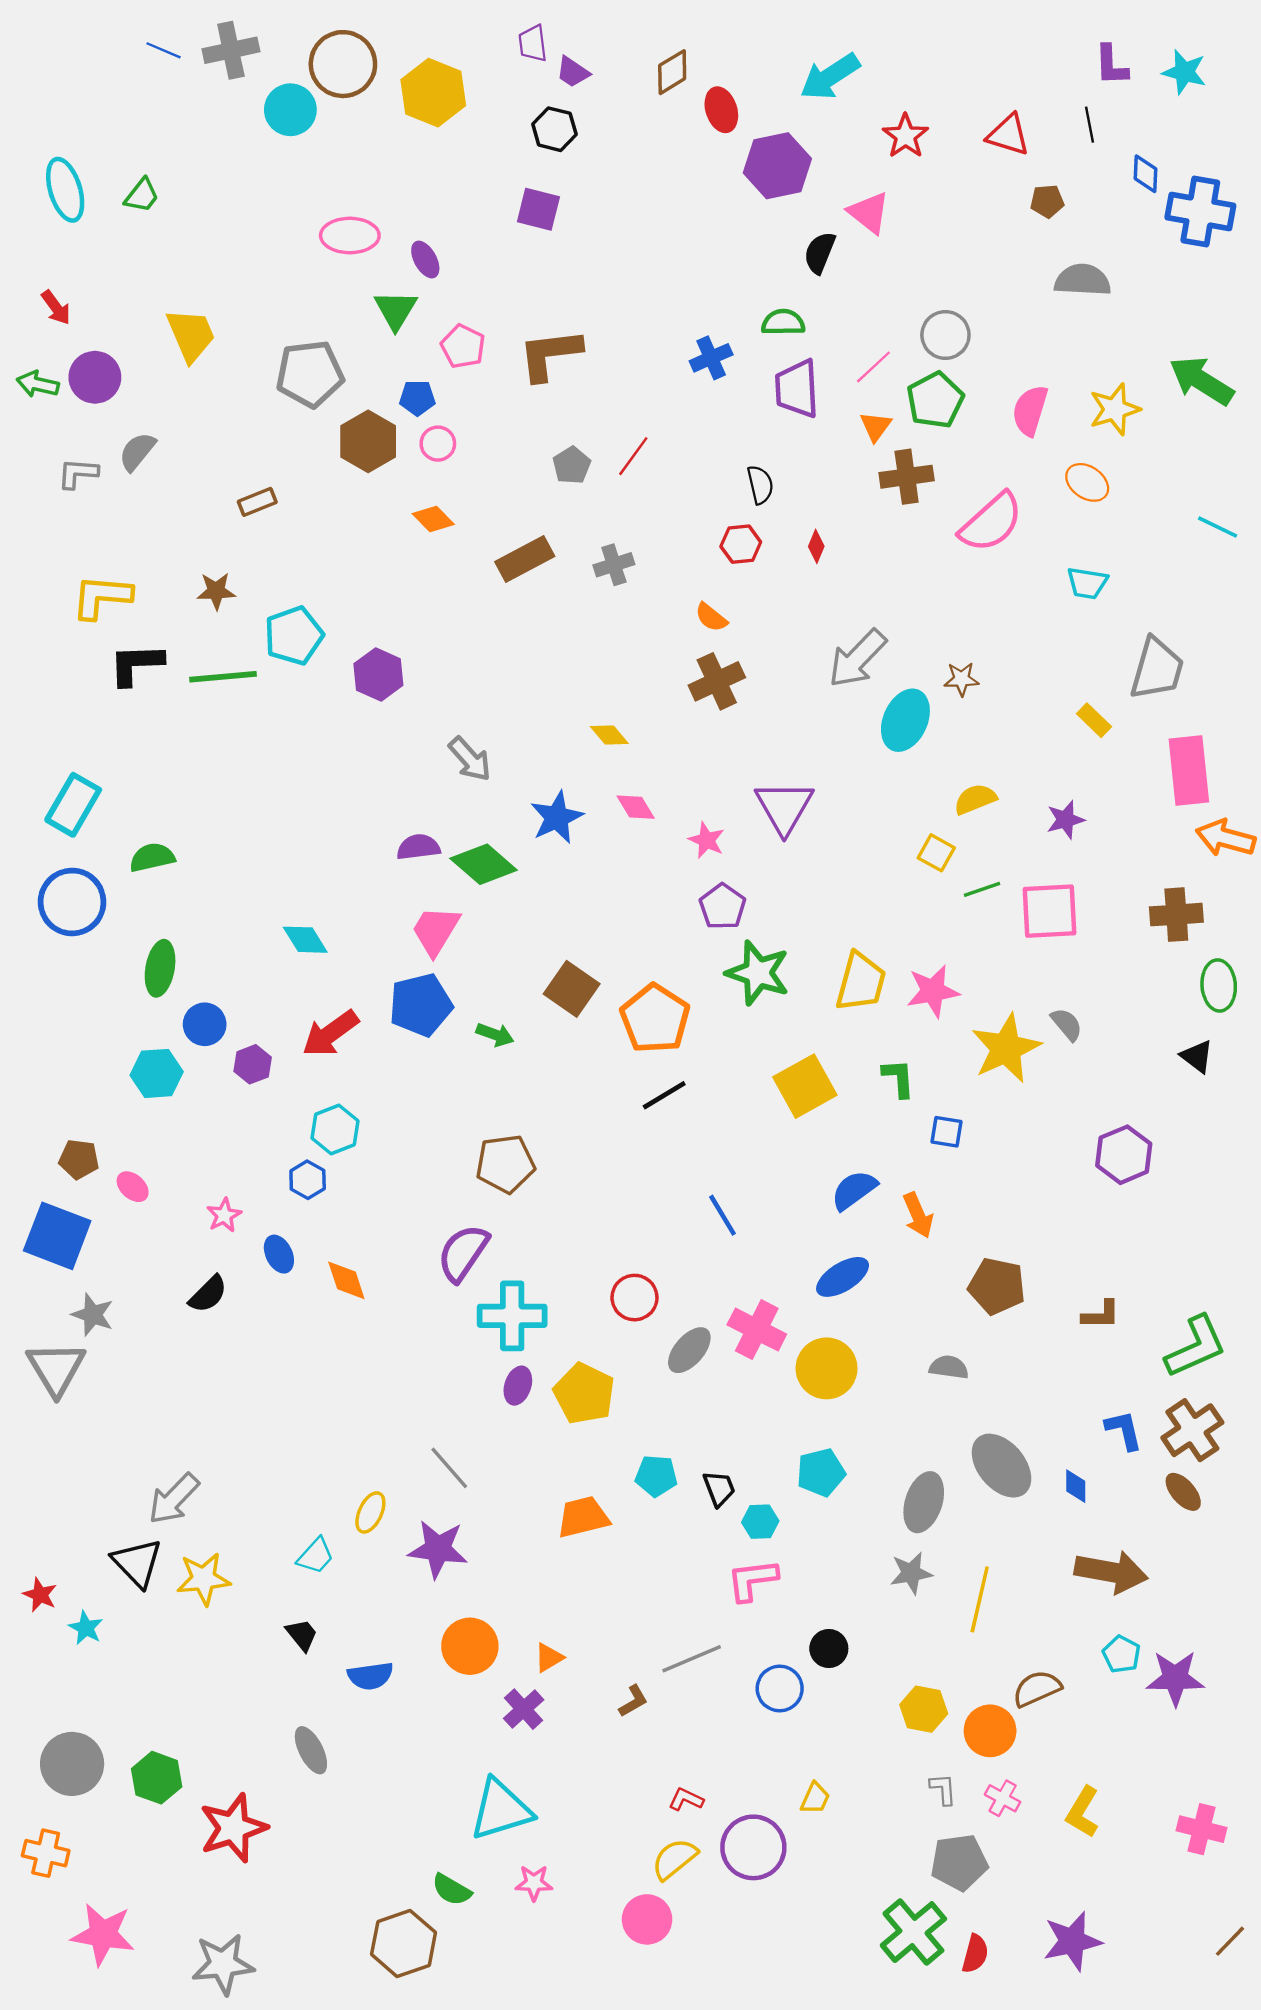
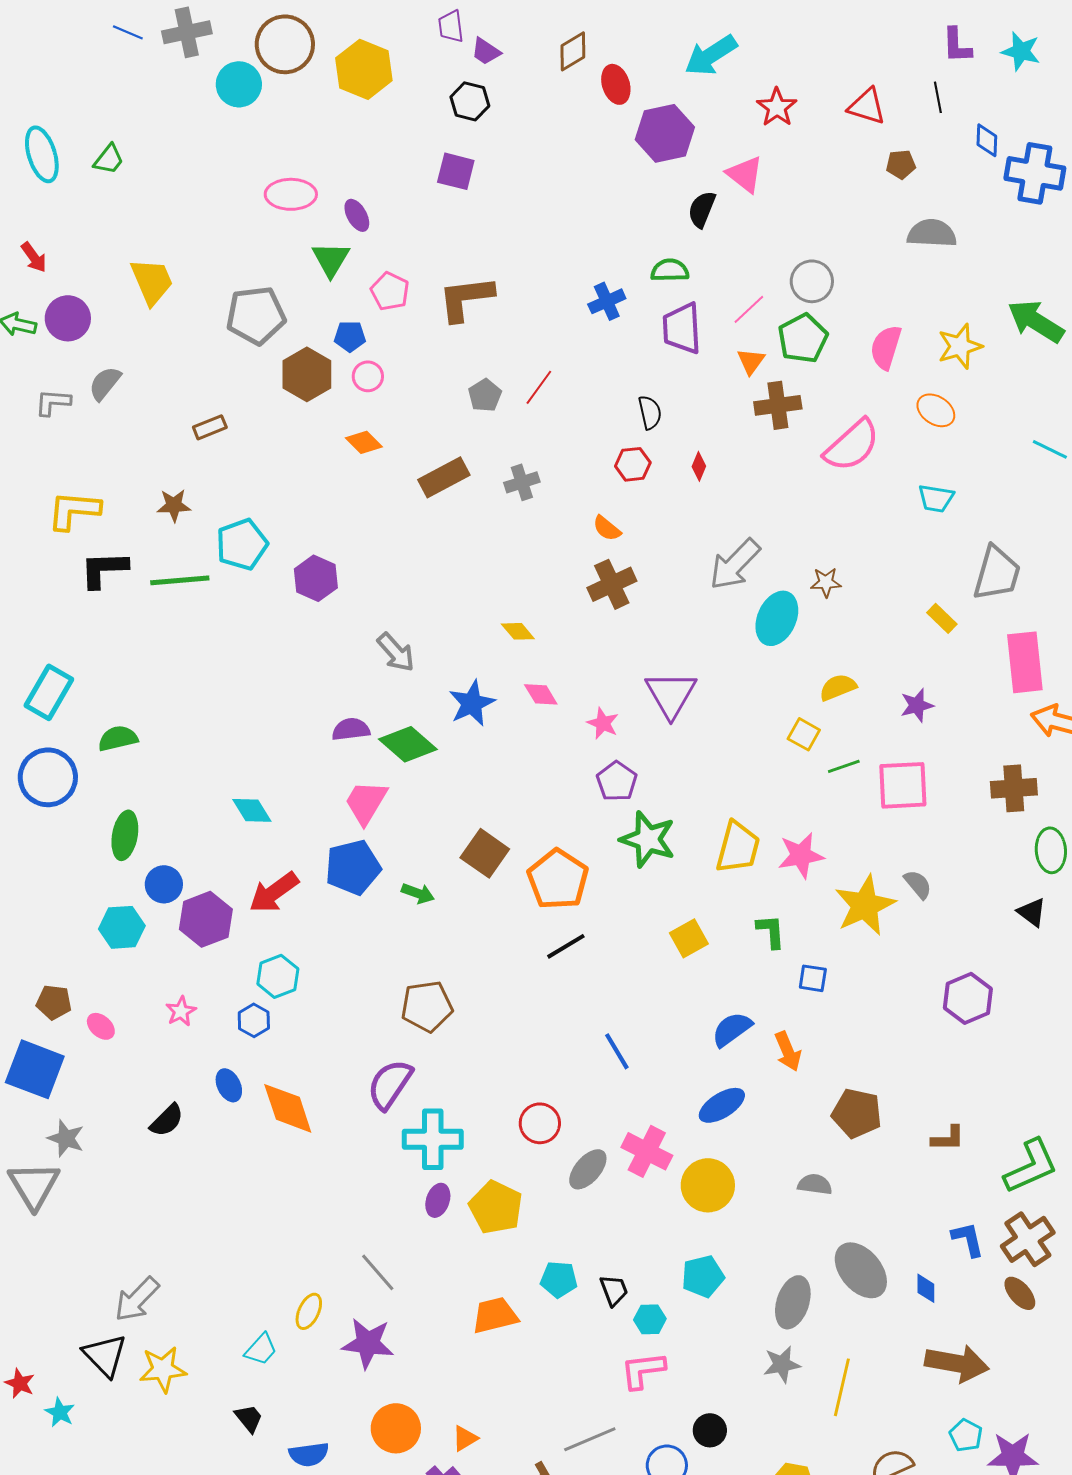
purple hexagon: (253, 1064) -> (206, 919), size x1.6
yellow square: (805, 1086) -> (689, 938), size x0.7
pink star: (224, 1215) -> (181, 1011), moved
orange diamond: (346, 1280) -> (288, 1108), size x1.5

